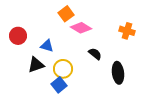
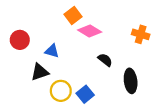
yellow circle: (63, 69) -> (61, 91), moved
blue square: (59, 85) -> (85, 94), moved

